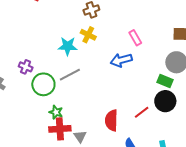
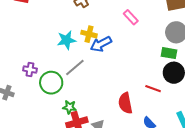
yellow cross: (88, 35) -> (89, 34), moved
blue arrow: (121, 60) -> (101, 44), moved
red line: (142, 112) -> (153, 89), turned 70

